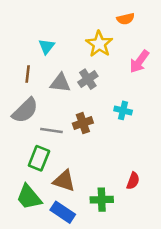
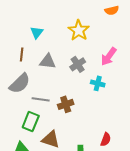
orange semicircle: (126, 19) -> (112, 10), moved
pink arrow: (139, 62) -> (109, 56), moved
gray cross: (88, 79) -> (78, 64), moved
brown cross: (83, 123) -> (66, 104), moved

